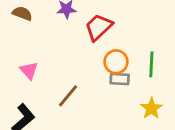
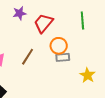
green line: (151, 64) -> (82, 20), moved
brown line: (68, 96) -> (28, 57), moved

